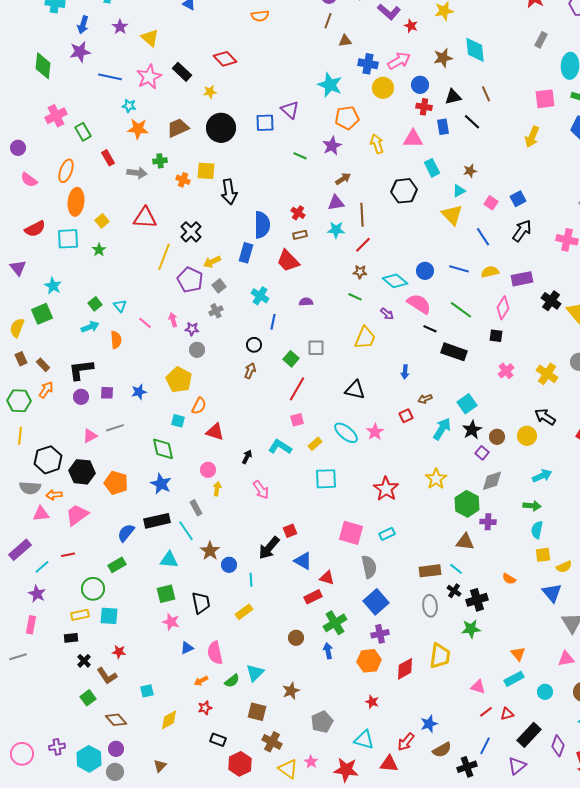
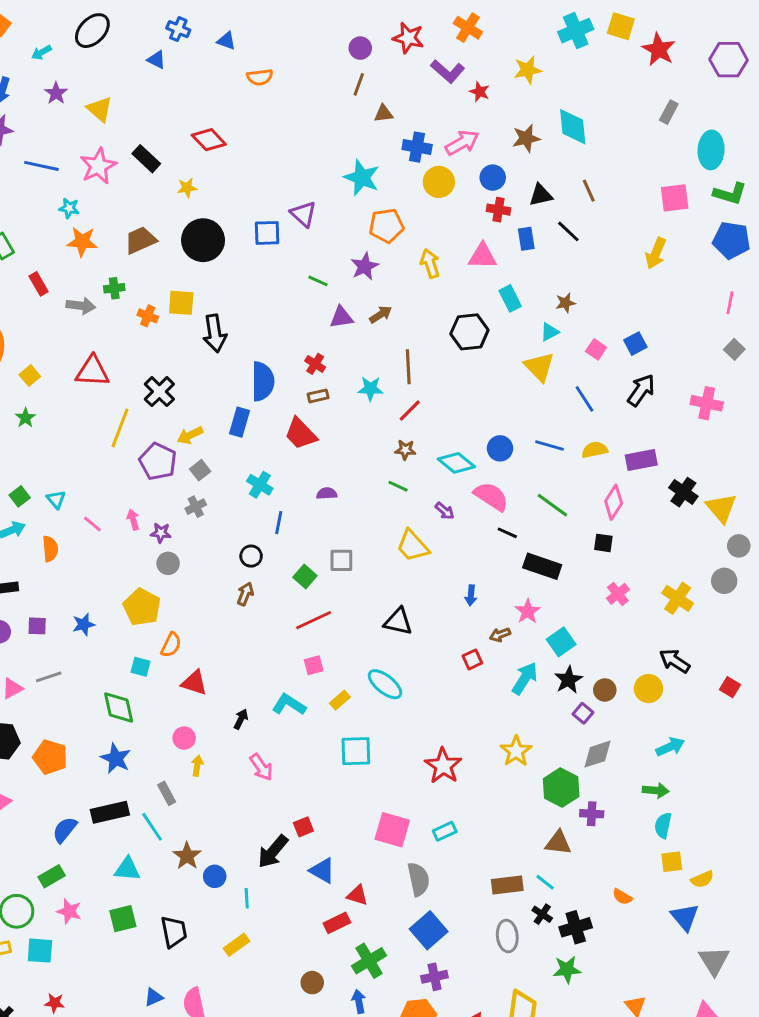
purple triangle: (336, 203) -> (341, 317), moved
yellow trapezoid: (365, 338) -> (413, 546), turned 115
red line: (297, 389) -> (314, 620), turned 35
pink star: (375, 432) -> (528, 611), moved
pink star: (171, 622) -> (69, 911), moved

